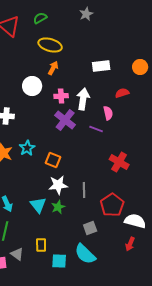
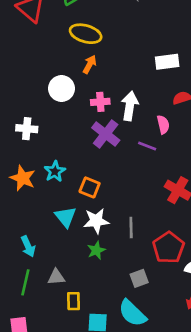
white rectangle: (101, 66) -> (167, 62), moved
cyan triangle: (38, 205) -> (66, 217), moved
gray triangle: (17, 254) -> (56, 277), moved, turned -40

